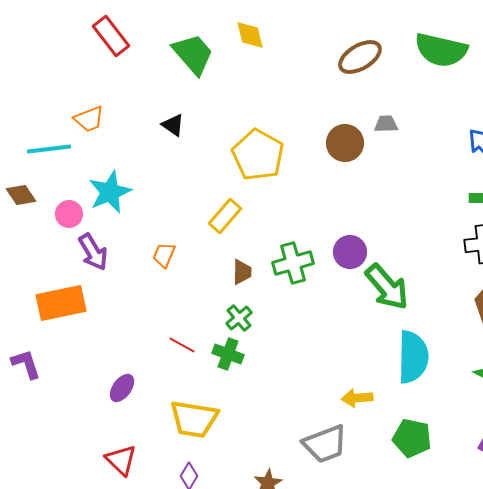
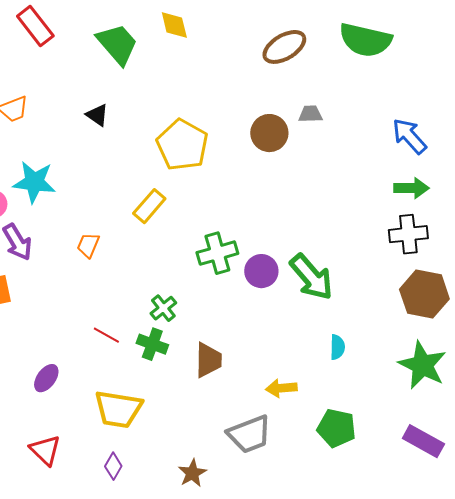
cyan star: (110, 192) -> (34, 182), turned 30
purple circle: (350, 252) -> (261, 271), moved
brown trapezoid: (242, 272) -> (208, 360), moved, size x1.4
cyan semicircle: (413, 357) -> (337, 347), size x0.5

